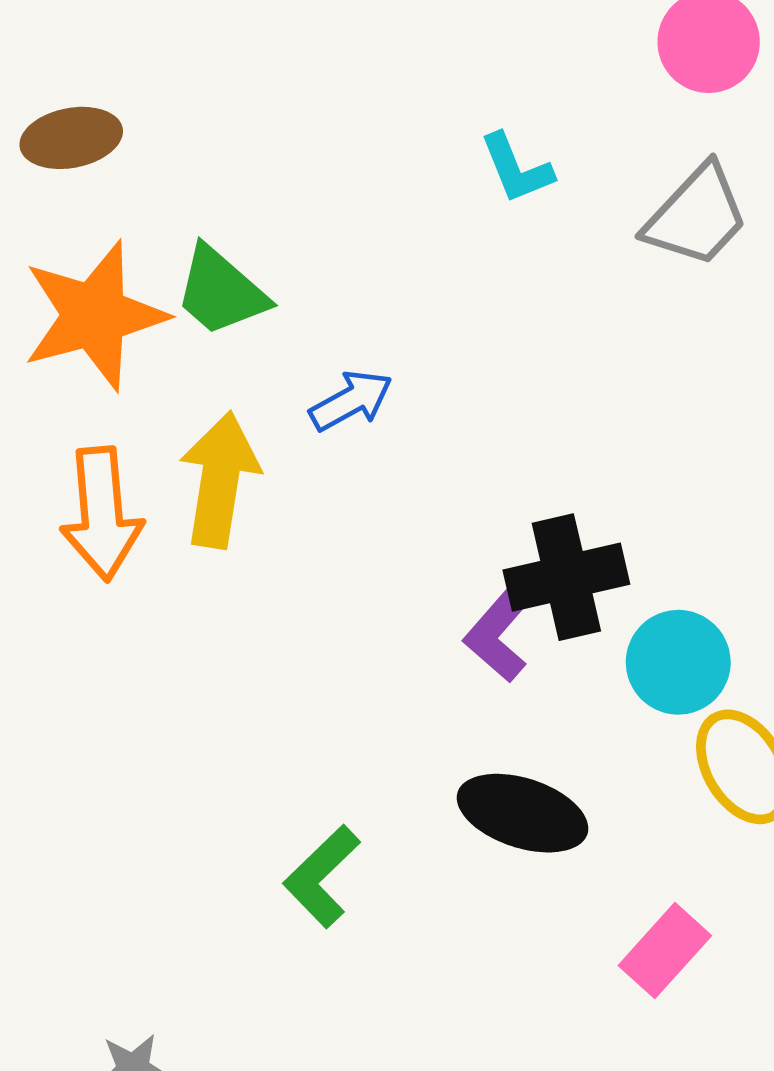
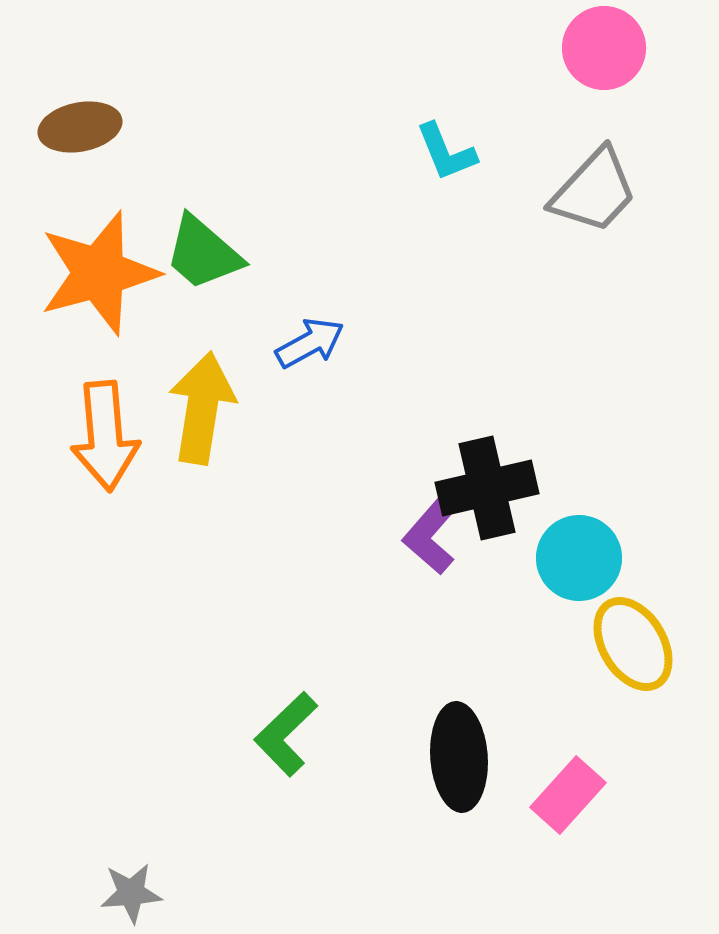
black ellipse: (523, 813) -> (459, 757), moved, turned 68

